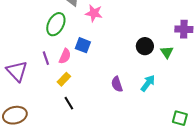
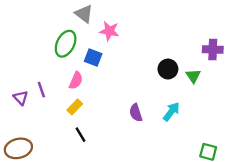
blue square: (83, 45) -> (93, 58), moved
purple line: (46, 58) -> (41, 90), moved
purple triangle: (17, 71) -> (21, 98), size x0.6

